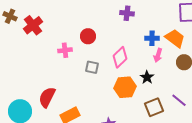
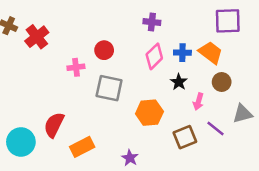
pink arrow: (158, 55) -> (198, 102), moved
pink diamond: (120, 57) -> (154, 56), moved
gray square: (92, 67) -> (109, 88), size x1.6
black star: (147, 77) -> (179, 82), moved

